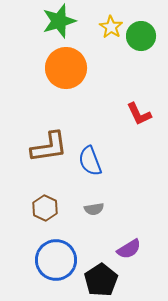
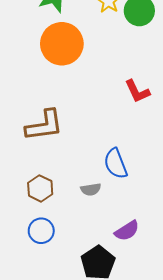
blue semicircle: (90, 161) -> (116, 164), moved
blue circle: (56, 260) -> (41, 231), moved, size x0.6

